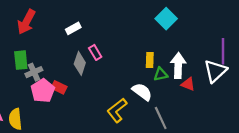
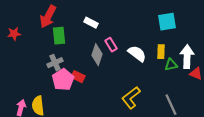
cyan square: (166, 19) -> (167, 22), moved, turned 36
white rectangle: (73, 28) -> (91, 23), turned 56
green rectangle: (21, 60) -> (59, 36), moved
white semicircle: (142, 92) -> (137, 54), moved

